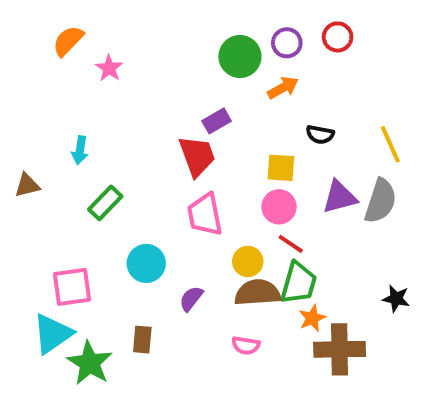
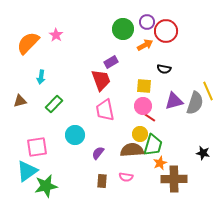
red circle: (338, 37) -> (166, 31), moved, size x1.5
orange semicircle: (68, 41) -> (28, 43), moved, size x1.4
yellow line: (390, 144) -> (208, 91), moved
brown triangle: (27, 185) -> (20, 101), moved
red line: (291, 244) -> (149, 117), moved
yellow circle: (248, 261) -> (140, 134), moved
brown rectangle: (142, 340) -> (102, 181), moved
green star: (90, 363) -> (46, 186), turned 30

